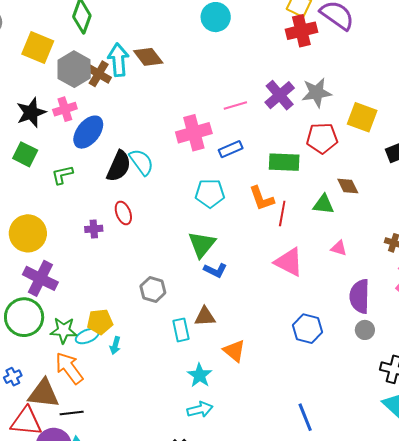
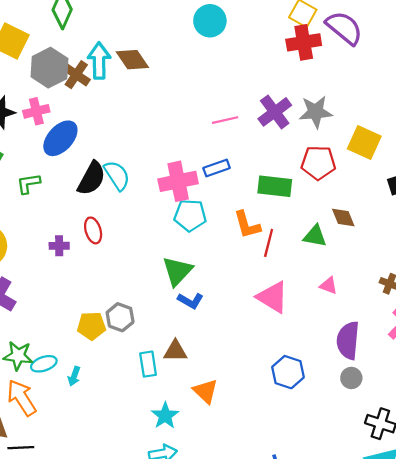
pink cross: (194, 133) -> (178, 181), moved
yellow pentagon: (100, 322) -> (91, 326), moved

